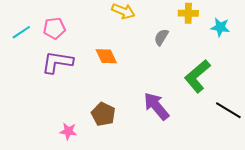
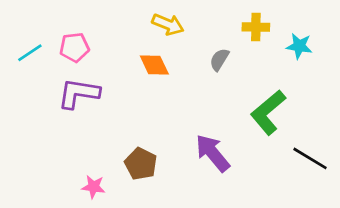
orange diamond: (106, 56) -> (154, 65), moved

